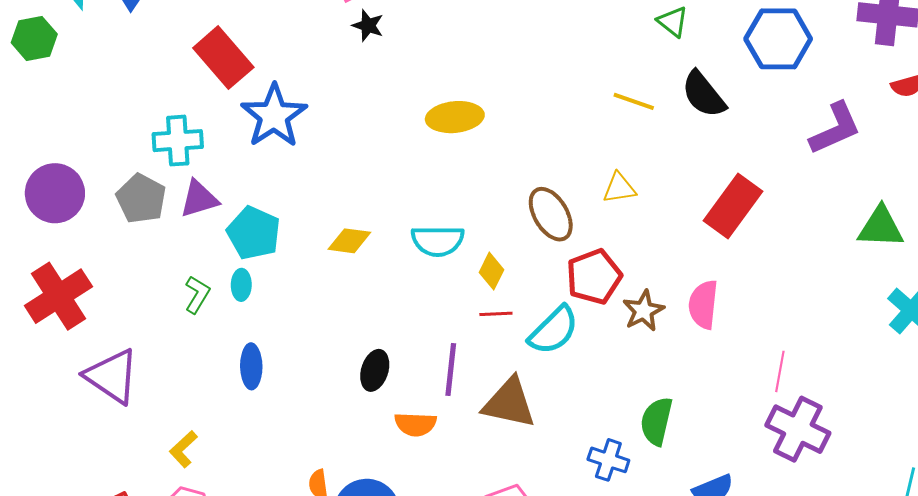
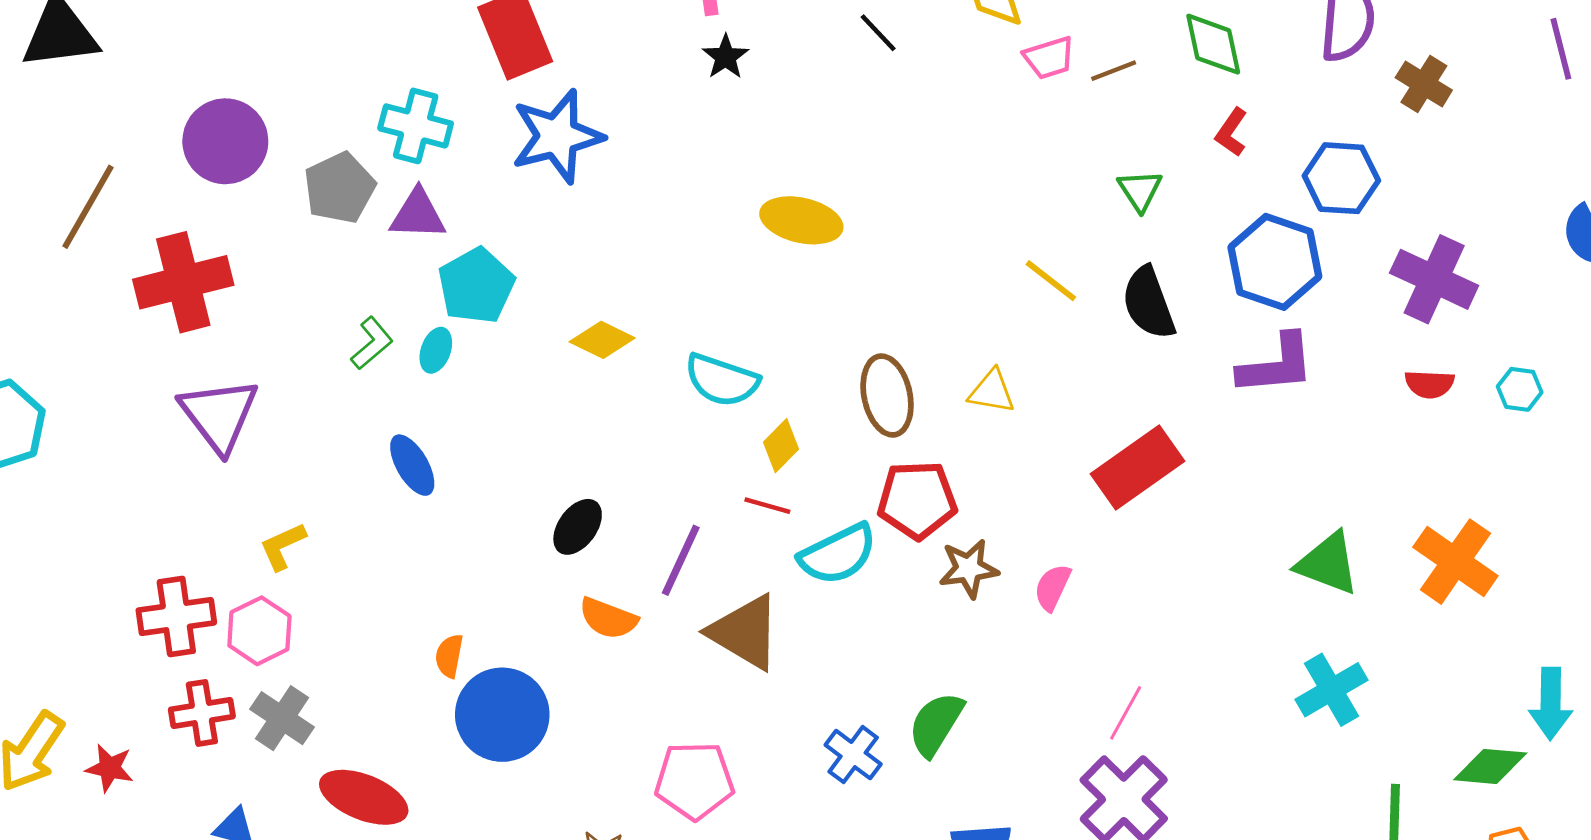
purple L-shape: (835, 128) -> (1276, 365), moved
pink semicircle: (703, 304) -> (1052, 587), size x0.7
blue ellipse: (251, 366) -> (412, 465), turned -48

